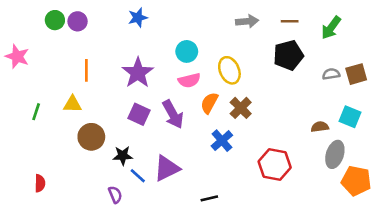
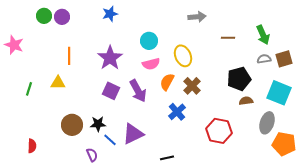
brown line: (290, 21) -> (228, 38), moved
green arrow: (331, 28) -> (263, 35), moved, turned -60
black pentagon: (288, 55) -> (239, 79), moved
cyan square: (350, 117) -> (279, 93), size x1.4
brown semicircle: (320, 127) -> (246, 101), moved
brown circle: (91, 137) -> (72, 125), moved

